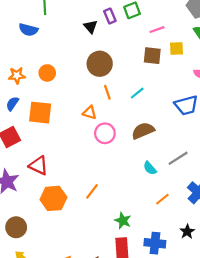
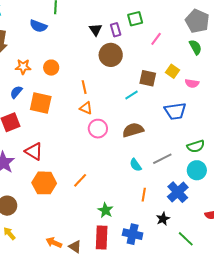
purple rectangle: (110, 16) -> (116, 30), moved
pink line: (157, 30) -> (156, 39), turned -40
yellow square: (176, 49) -> (172, 71), moved, turned 32
brown square: (152, 56) -> (148, 78), moved
brown circle: (100, 64) -> (111, 55), moved
orange line: (107, 92) -> (84, 87), moved
orange line: (162, 199) -> (144, 195), turned -48
black star: (187, 232) -> (163, 219), moved

